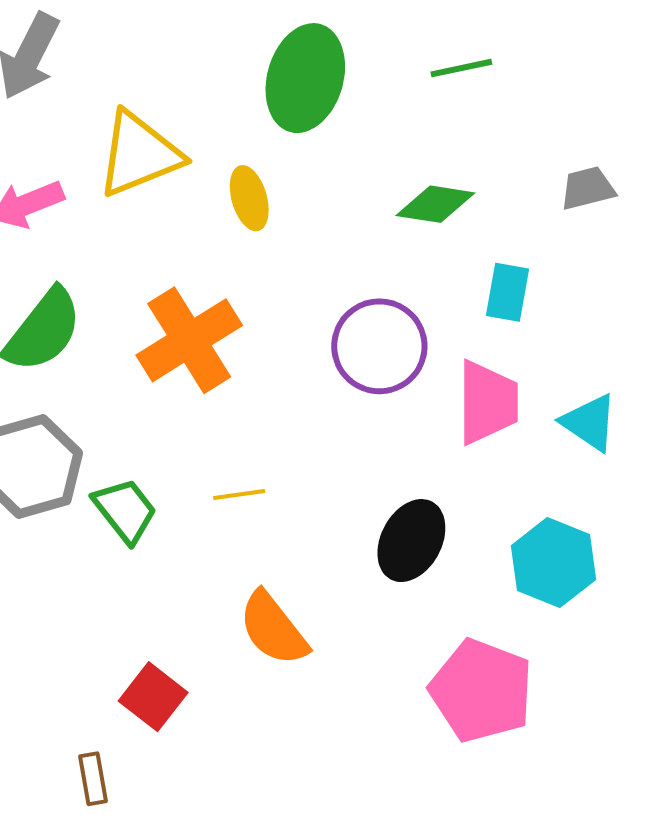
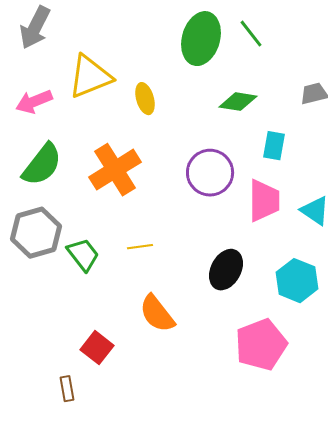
green line: (461, 68) -> (251, 34), turned 64
green ellipse: (305, 78) -> (201, 39), moved
pink pentagon: (481, 691) -> (261, 345), turned 30

